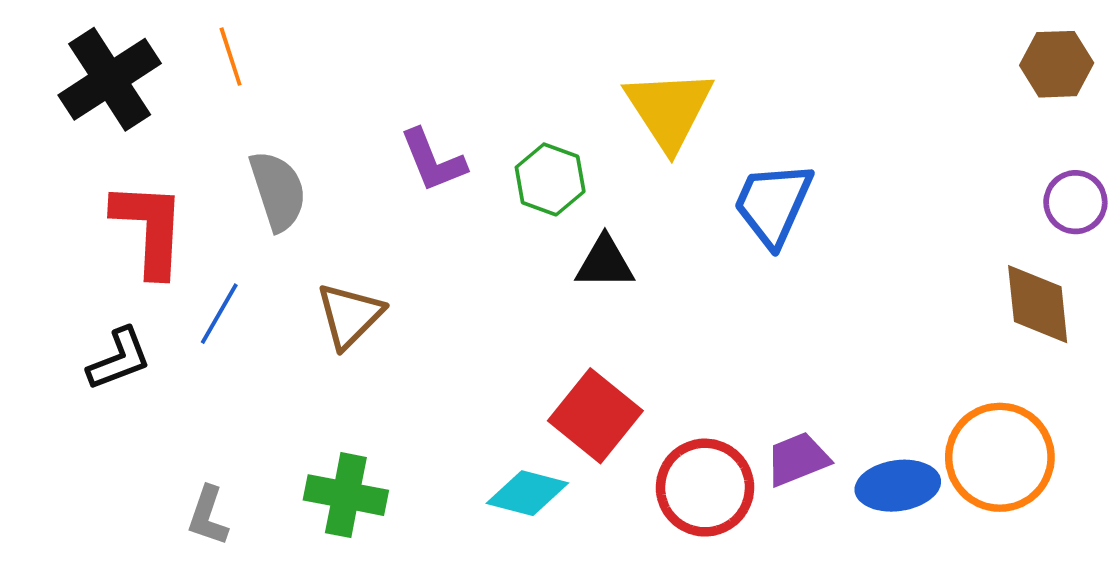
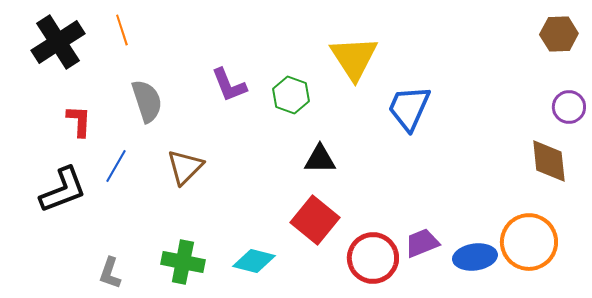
red L-shape: (149, 229) -> (79, 121), size x0.6
black triangle: (605, 263) -> (320, 159), moved
black L-shape: (119, 359) -> (63, 190), size x1.4
cyan diamond: (527, 493) -> (254, 261), moved

